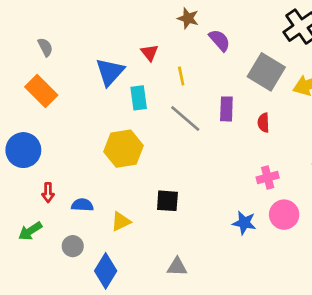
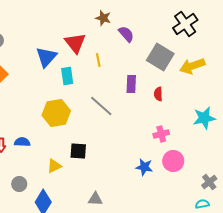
red triangle: (150, 53) -> (75, 43), size x1.6
gray line: (185, 119) -> (101, 106), moved
black square: (167, 201) -> (78, 151), moved
blue semicircle: (82, 205) -> (22, 142), moved

